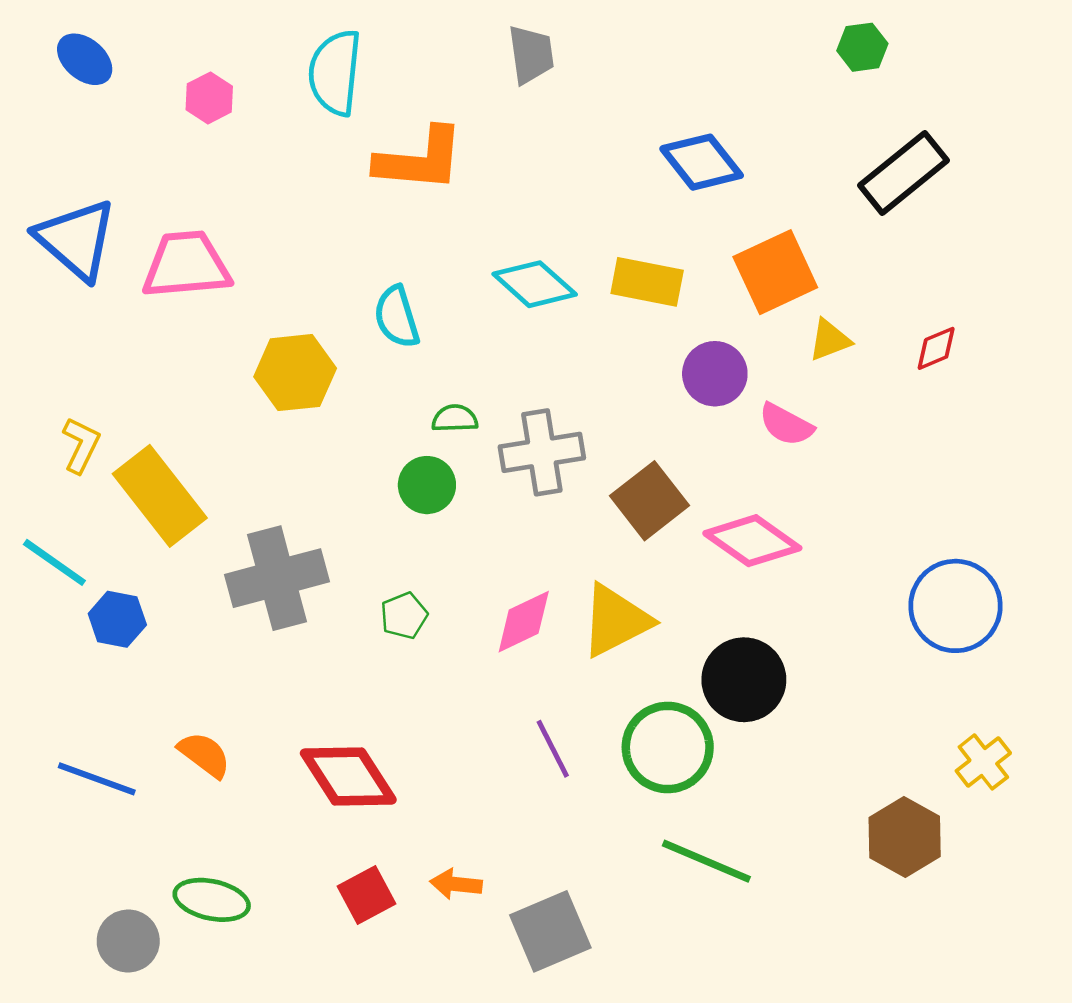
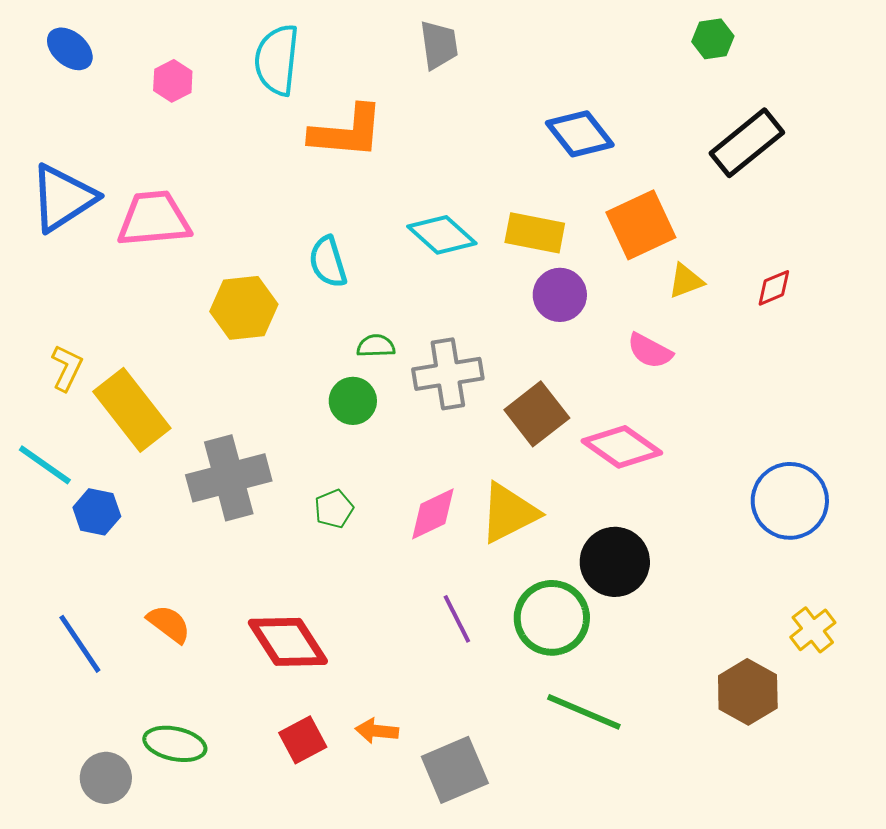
blue triangle: (76, 239) -> (63, 198), turned 46
purple circle: (715, 374) -> (560, 295), moved
blue line: (97, 779) -> (80, 644), turned 36

